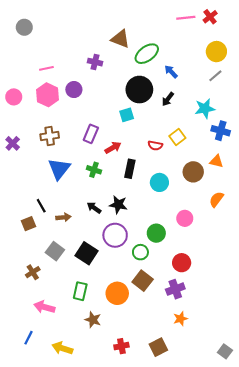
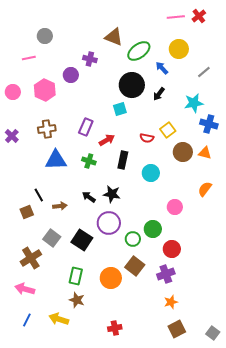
gray circle: (24, 27) -> (45, 36), moved
yellow circle: (216, 52) -> (179, 49), moved
pink line: (46, 68) -> (29, 58), moved
purple circle: (74, 90) -> (71, 75), moved
blue triangle: (59, 169) -> (56, 160), turned 50
brown circle: (193, 172) -> (183, 152), moved
green circle: (156, 233) -> (153, 229), moved
brown cross: (33, 272) -> (31, 258), size x1.5
pink arrow: (44, 307) -> (25, 289), moved
brown star: (93, 320) -> (77, 300), moved
brown square: (158, 347) -> (177, 329), moved
yellow arrow: (62, 348) -> (59, 319), moved

